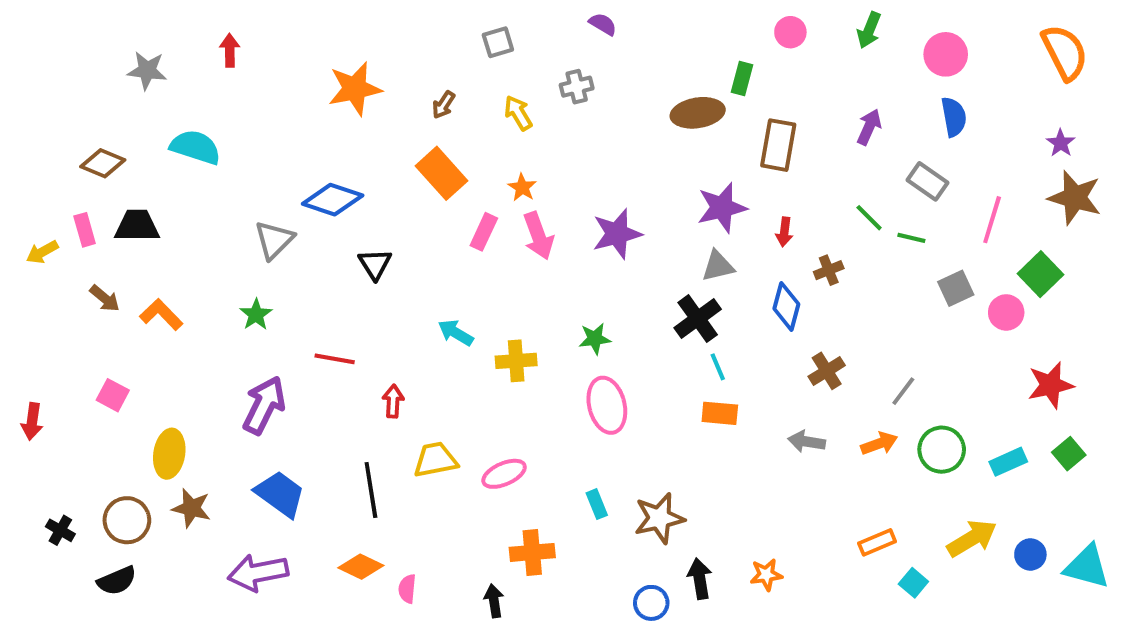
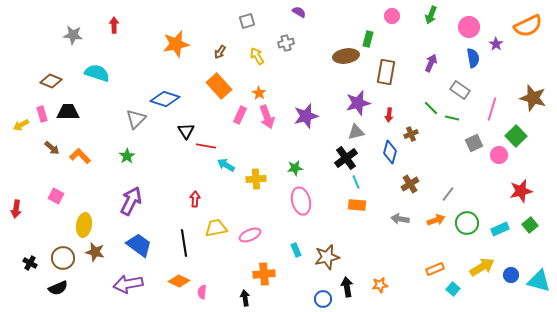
orange semicircle: (1065, 52) -> (528, 26), turned 92
purple star: (1061, 143) -> (496, 44), moved
red line: (335, 359) -> (206, 146), moved

